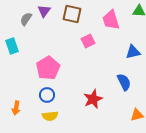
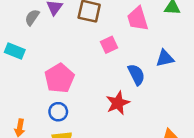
cyan rectangle: (12, 46) -> (15, 51), turned -49
blue semicircle: (124, 82) -> (136, 74), moved
red star: (93, 99) -> (118, 103), moved

